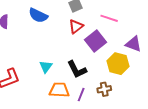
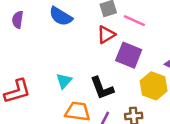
pink line: (109, 18) -> (134, 21), moved
purple square: (96, 41) -> (129, 55), turned -35

